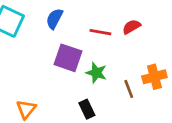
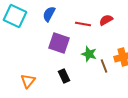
green star: (96, 73) -> (89, 54), moved
black rectangle: (87, 109) -> (64, 76), moved

